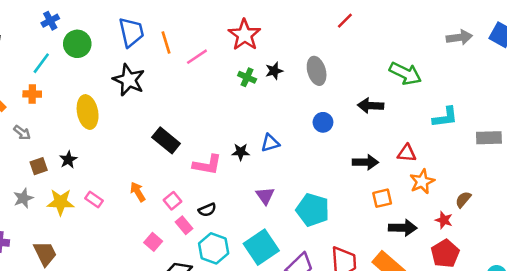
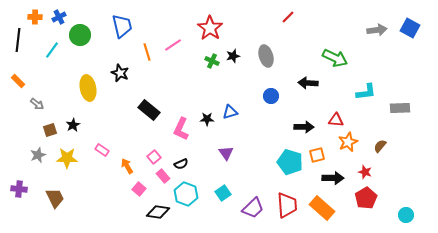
orange line: (166, 43) -> (147, 52), moved
black star: (129, 80) -> (120, 73), moved, size x0.7
orange cross: (32, 94) -> (35, 17), moved
pink L-shape: (207, 165) -> (181, 129), turned 105
orange arrow: (138, 192) -> (127, 166), moved
pink rectangle: (94, 200) -> (102, 150), moved
brown semicircle: (463, 200) -> (380, 146), moved
cyan pentagon: (313, 210) -> (290, 162), moved
cyan square: (261, 247) -> (223, 193), size x0.6

